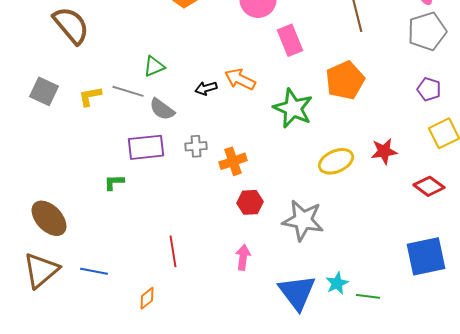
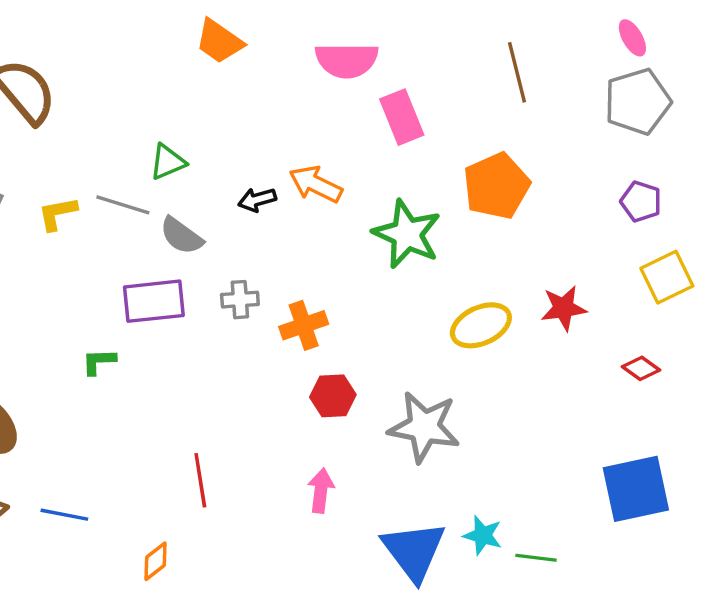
red diamond: (429, 186) -> (641, 368), size x0.7
cyan star: (337, 283) -> (483, 535), turned -30

